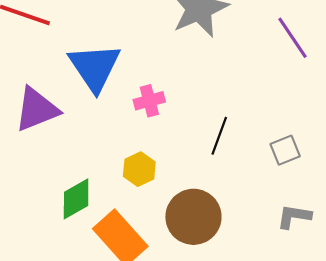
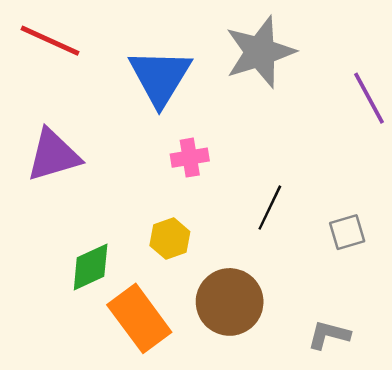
blue triangle: (95, 67) -> (160, 77), moved
gray L-shape: (294, 216) -> (329, 335), moved

